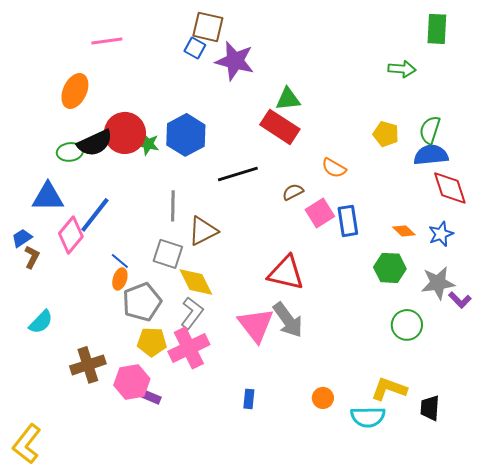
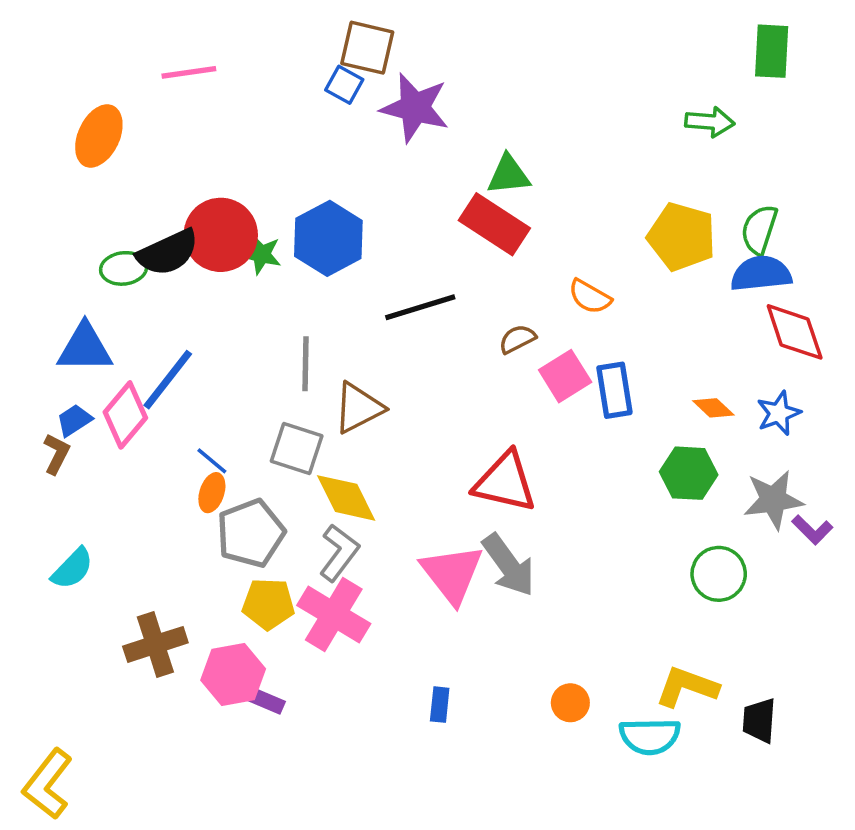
orange ellipse: (75, 91) -> (99, 136), moved
yellow pentagon: (386, 134) -> (682, 237), size x1.5
blue trapezoid: (22, 238) -> (74, 420), moved
pink cross: (189, 348) -> (334, 614), turned -33

